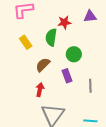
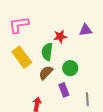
yellow rectangle: (26, 42) -> (22, 57), size x1.5
brown semicircle: (43, 65) -> (46, 73), moved

